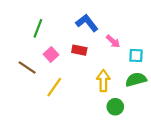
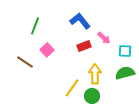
red rectangle: (79, 50) -> (84, 46), moved, turned -32
yellow line: (54, 87) -> (72, 88), moved
green circle: (115, 107) -> (92, 96), moved

